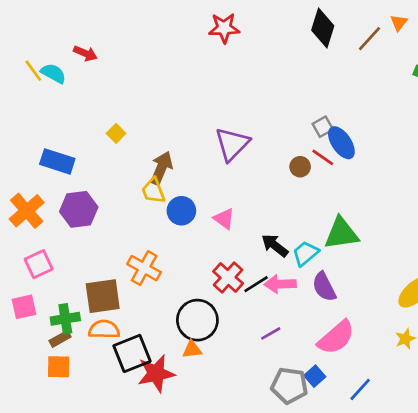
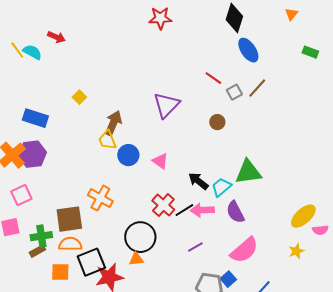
brown line: (369, 39) -> (257, 88), moved
blue ellipse: (341, 143) -> (248, 50), moved
red line: (323, 157) -> (213, 78), moved
purple hexagon: (79, 209) -> (32, 154), moved
orange square: (59, 367) -> (60, 272), moved

